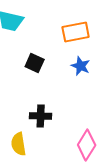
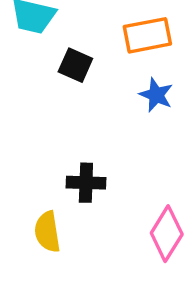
black square: (35, 63) -> (75, 65), moved

